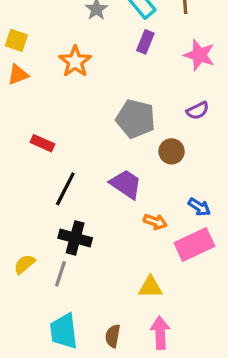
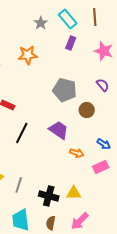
orange star: (75, 62) -> (28, 55), turned 30
purple semicircle: (198, 111) -> (103, 85), turned -104
black cross: (75, 238) -> (49, 196), moved
pink rectangle: (194, 245) -> (101, 167), size x0.7
pink arrow: (160, 333) -> (80, 221), turned -132

